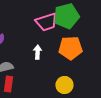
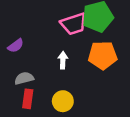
yellow circle: (64, 85) -> (63, 101), moved

